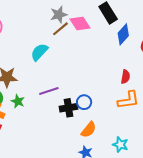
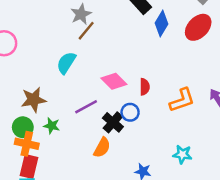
pink diamond: (80, 23) -> (114, 81), moved
red semicircle: (125, 77) -> (145, 87), moved
black cross: (68, 108) -> (113, 122), turned -30
orange semicircle: (89, 130) -> (102, 148), moved

